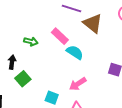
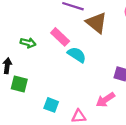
green square: (23, 79) -> (19, 84), turned -35
pink arrow: (78, 84) -> (105, 100), moved

